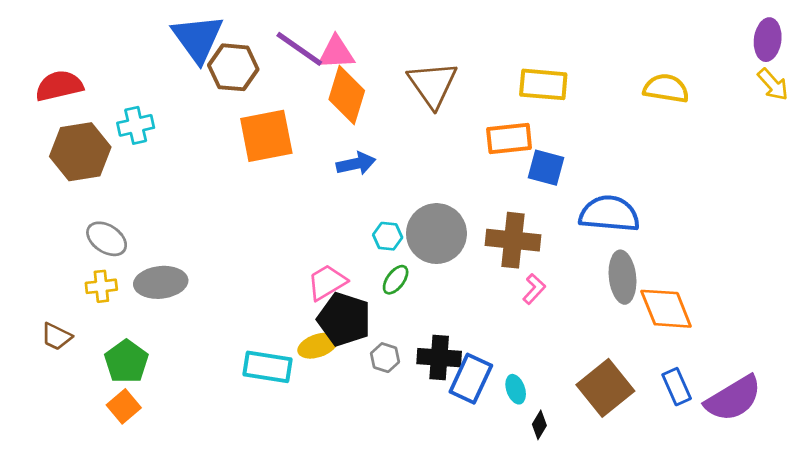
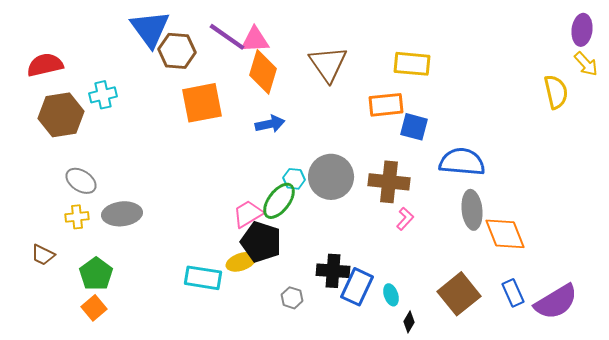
yellow semicircle: (666, 88) -> (556, 92), moved, turned 68
green ellipse: (396, 280) -> (279, 201), moved, size x1.6
gray hexagon: (385, 358) -> (292, 298), moved

